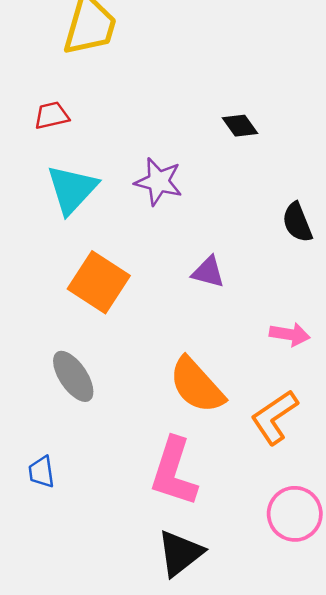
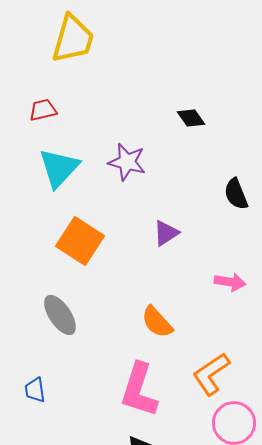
purple triangle: (208, 272) -> (166, 233), turned -48
orange semicircle: (197, 385) -> (157, 322), size x0.7
orange L-shape: (274, 417) -> (211, 374), moved

